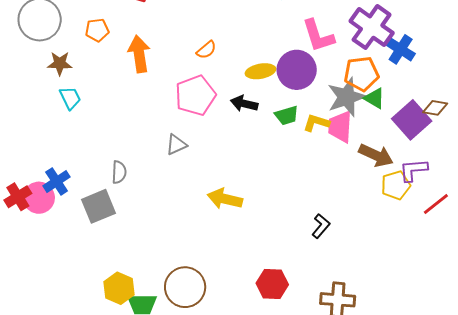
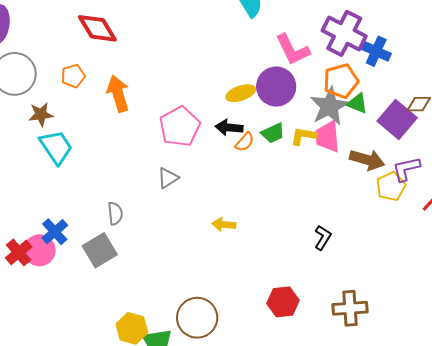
orange semicircle: (206, 50) -> (245, 142), moved
cyan trapezoid: (70, 98) -> (56, 147), size x1.5
yellow arrow: (225, 199) -> (224, 225), size x0.7

